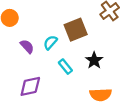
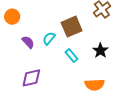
black star: (94, 60) -> (100, 51), moved
cyan rectangle: (65, 67) -> (72, 56), moved

